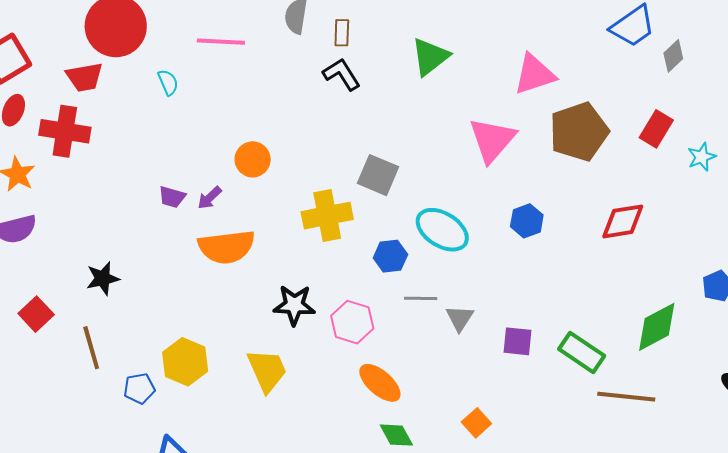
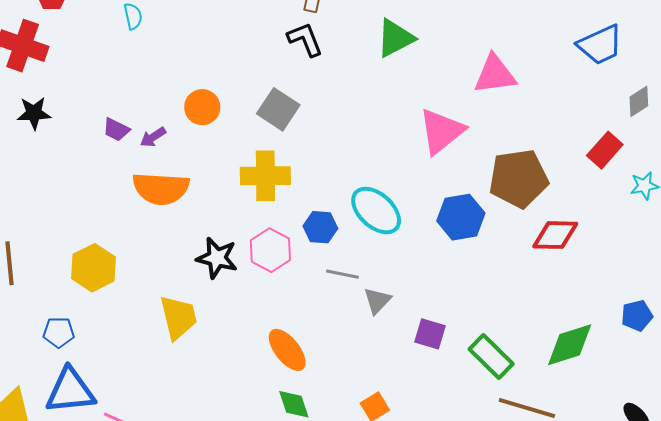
gray diamond: (673, 56) -> (639, 101), moved
brown pentagon: (579, 132) -> (519, 178), moved
gray square: (378, 175) -> (278, 109), moved
blue hexagon: (527, 221) -> (461, 217), size x1.4
black star: (103, 278) -> (34, 113), moved
pink hexagon: (352, 322) -> (270, 250), moved
yellow hexagon: (185, 362) -> (93, 268), moved
blue pentagon: (139, 388) -> (59, 332), moved

